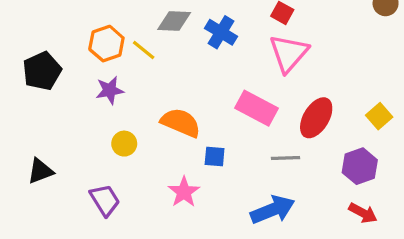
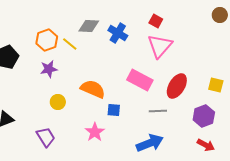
yellow square: (379, 116) -> (216, 85), turned -35

